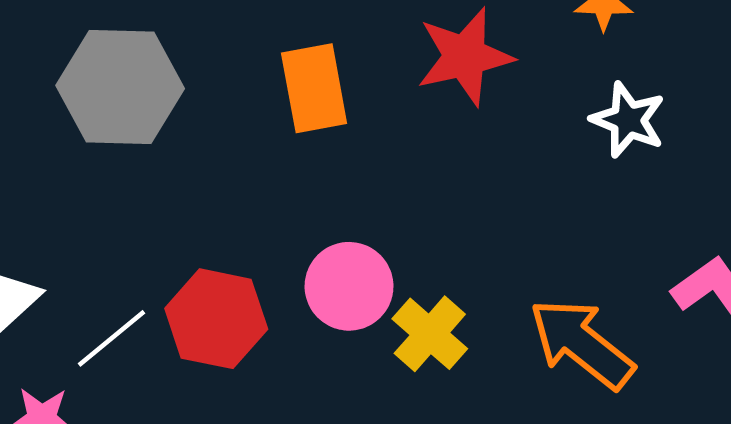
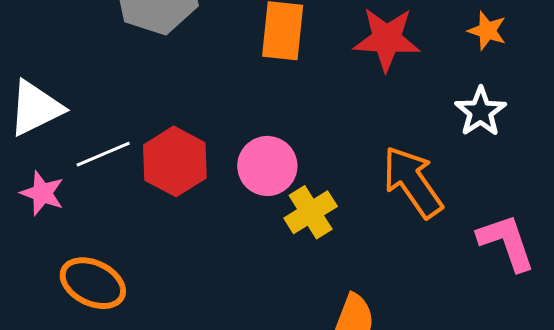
orange arrow: (582, 344) -> (413, 182), moved

